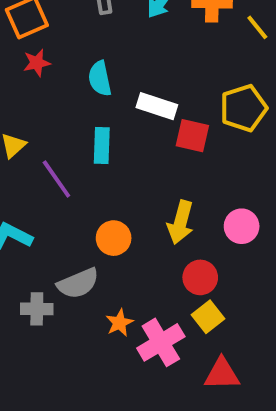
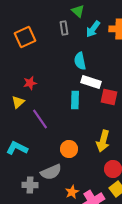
red star: (37, 63) -> (30, 83), moved
cyan semicircle: (100, 79) -> (80, 61), moved
cyan rectangle: (102, 145) -> (75, 100), moved

